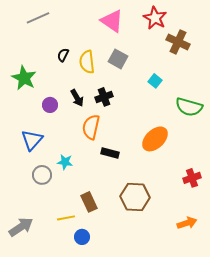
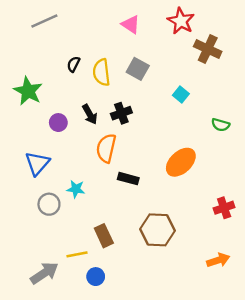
pink triangle: (112, 21) -> (131, 24), size x0.7
green semicircle: (189, 107) -> (221, 125), size x0.6
gray arrow: (21, 227) -> (44, 273), moved

